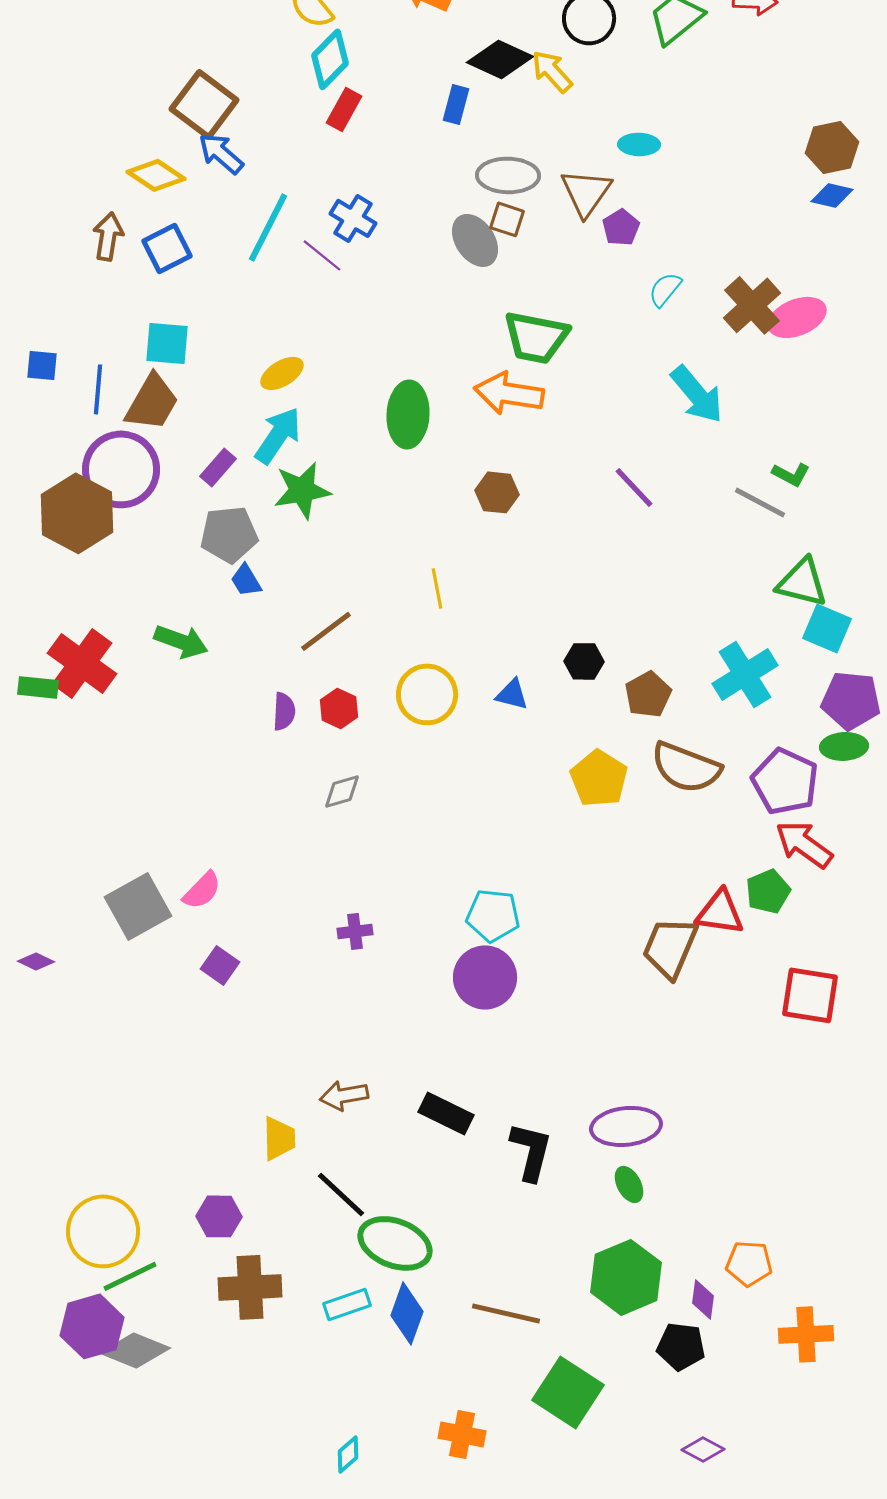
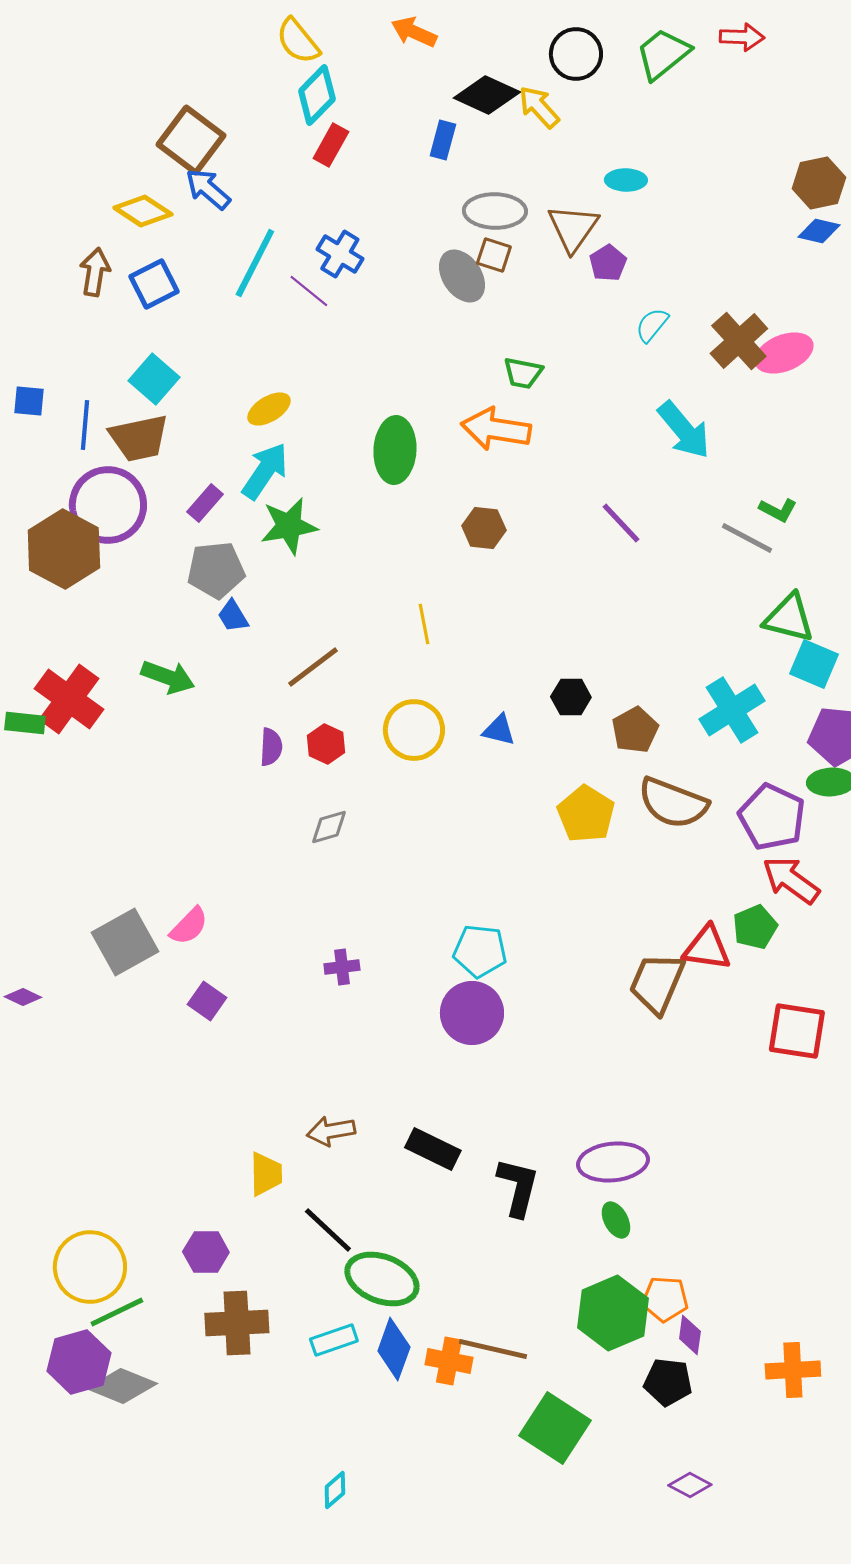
green trapezoid: (536, 337) -> (523, 373), size x0.6
cyan square: (167, 343) -> (154, 379), turned 36
brown trapezoid: (152, 402) -> (139, 438), turned 48
orange pentagon: (749, 1263) -> (665, 1299), moved
orange cross: (462, 1434) -> (449, 1361), moved

